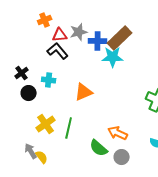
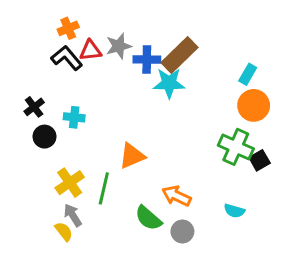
black L-shape: (58, 51) -> (67, 58), moved
orange triangle: (84, 92) -> (132, 156), moved
gray arrow: (31, 151) -> (73, 215), moved

